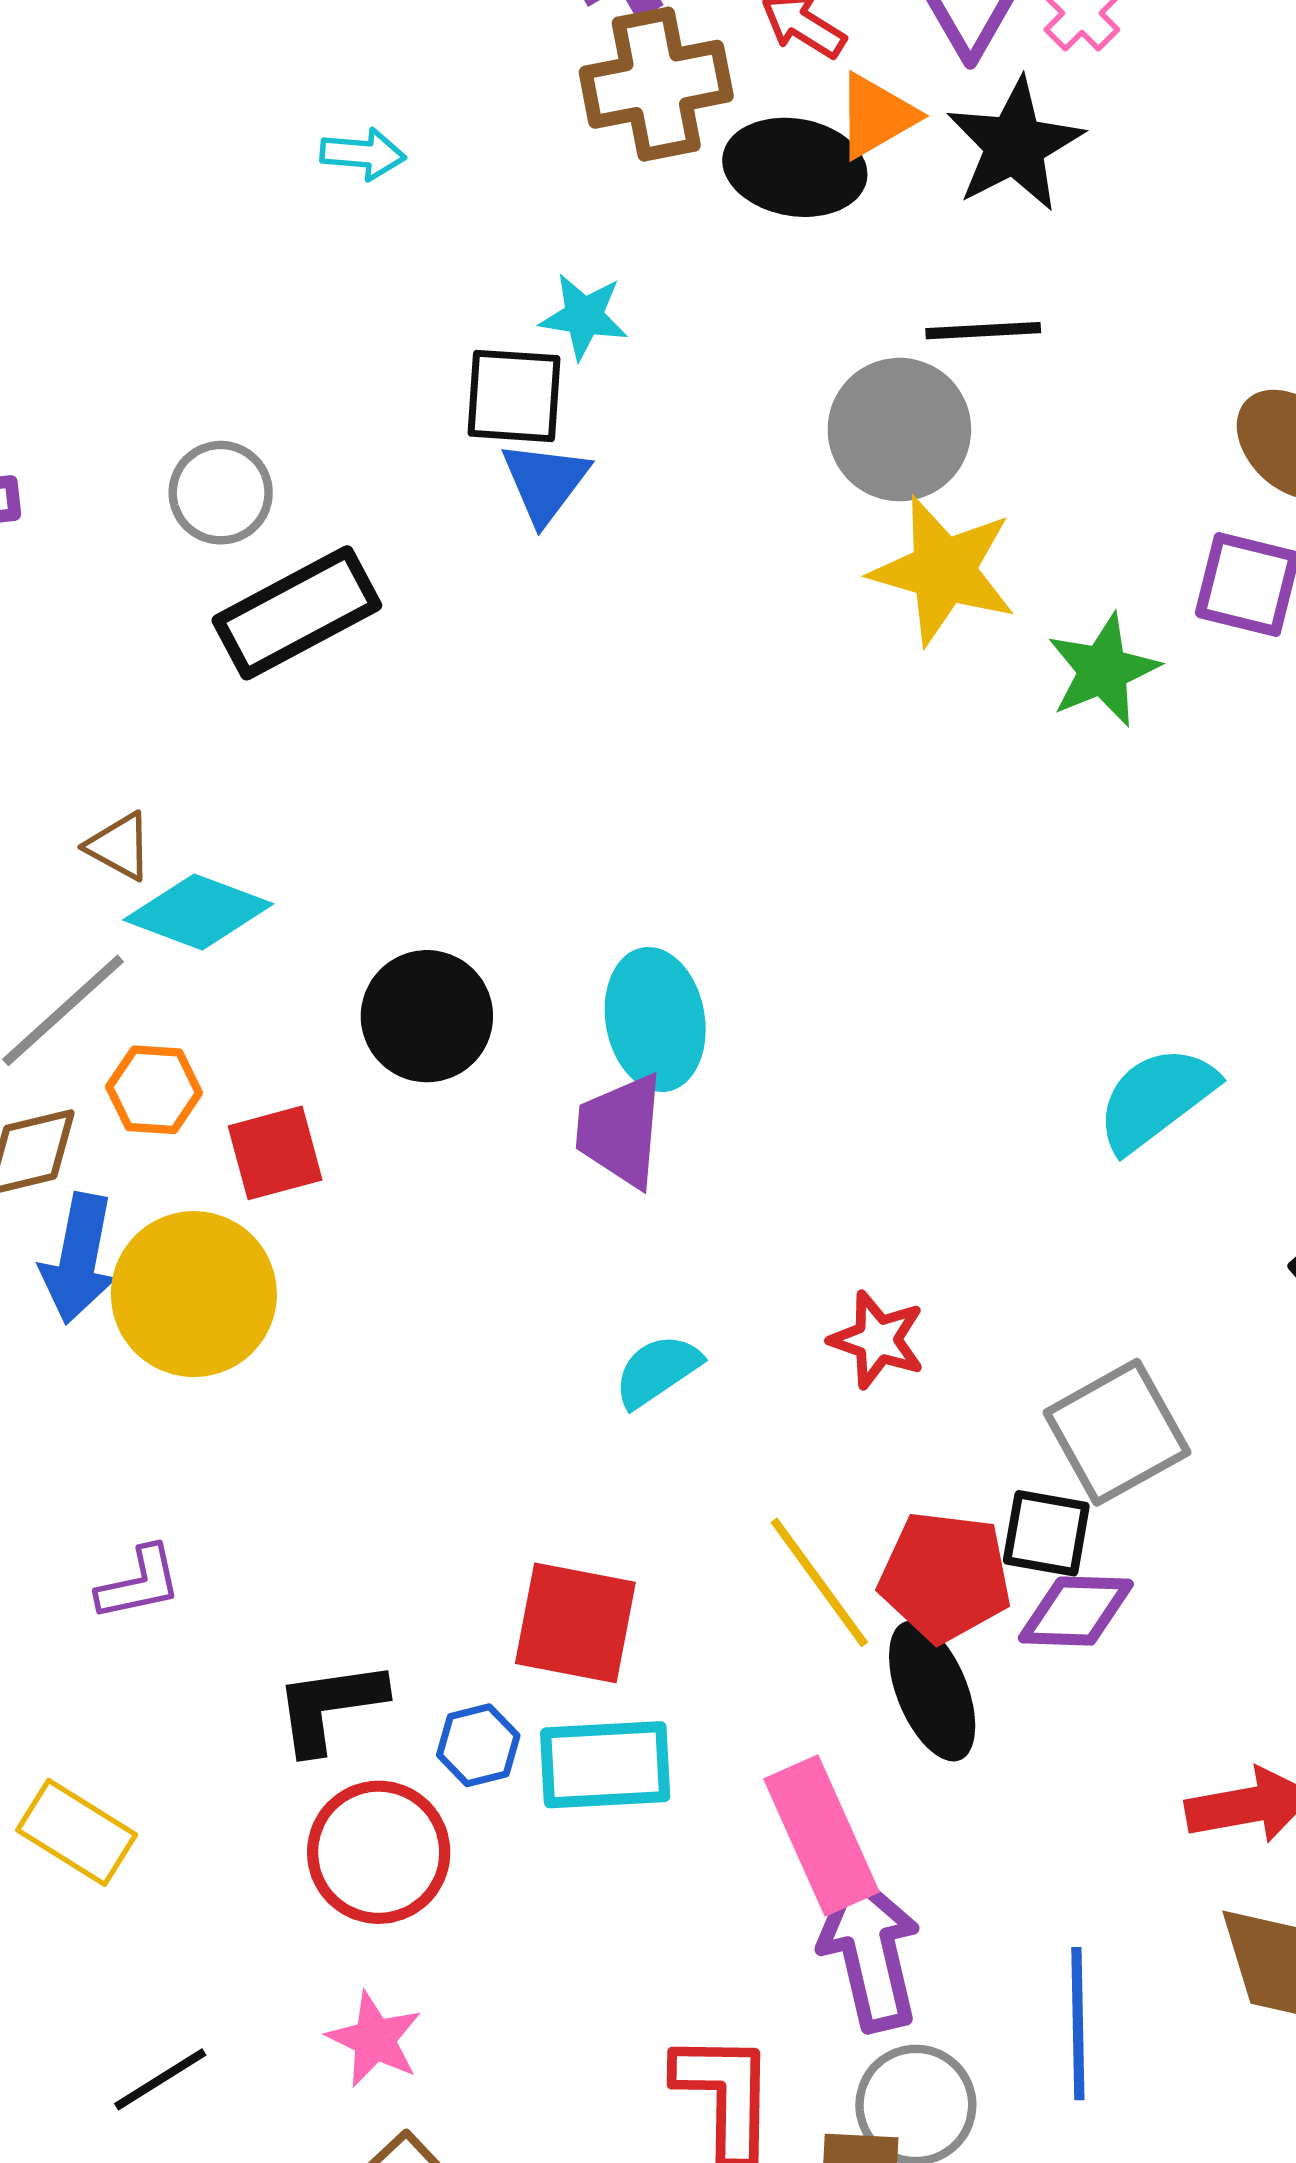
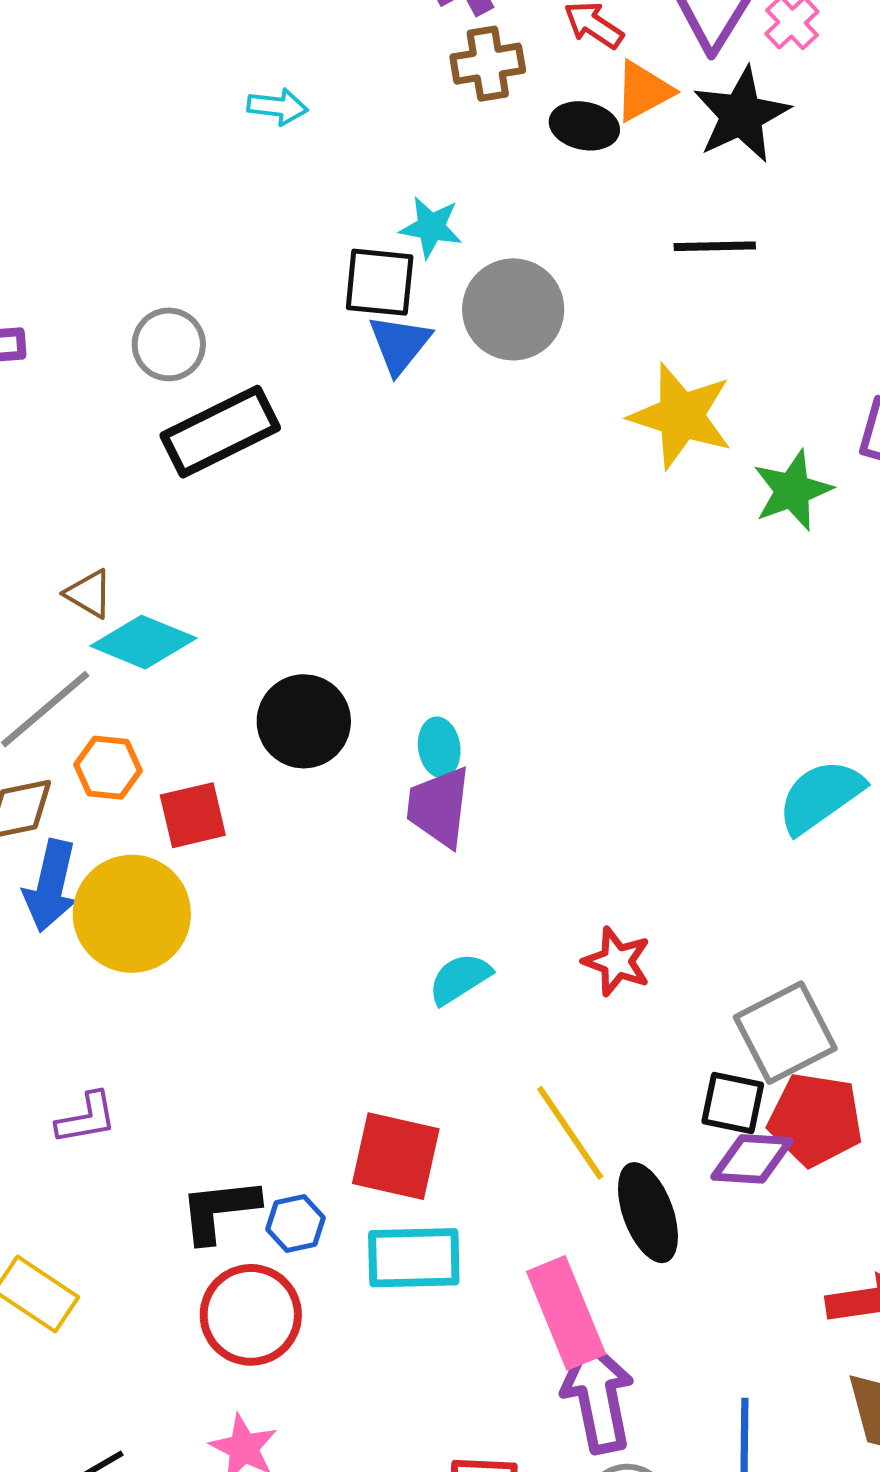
brown cross: (656, 84) -> (488, 64), size x0.7
black ellipse: (795, 167) -> (584, 126), size x0.7
gray circle: (899, 430) -> (513, 309), moved
cyan ellipse: (655, 1019) -> (439, 747), moved, size x0.6
red pentagon: (945, 1577) -> (816, 1120), moved
blue hexagon: (478, 1745) -> (296, 1223), moved

